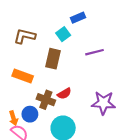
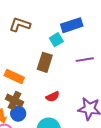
blue rectangle: (78, 18) -> (72, 25), size x1.5
brown L-shape: (25, 36) -> (20, 25), moved
brown cross: (46, 100) -> (15, 100), moved

